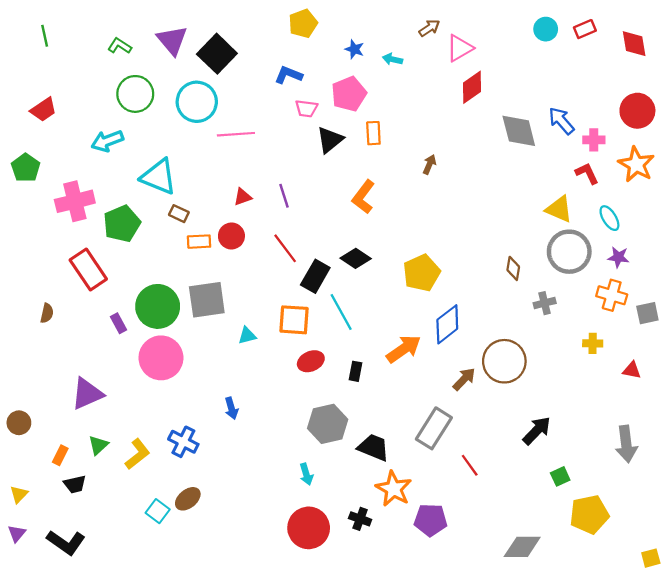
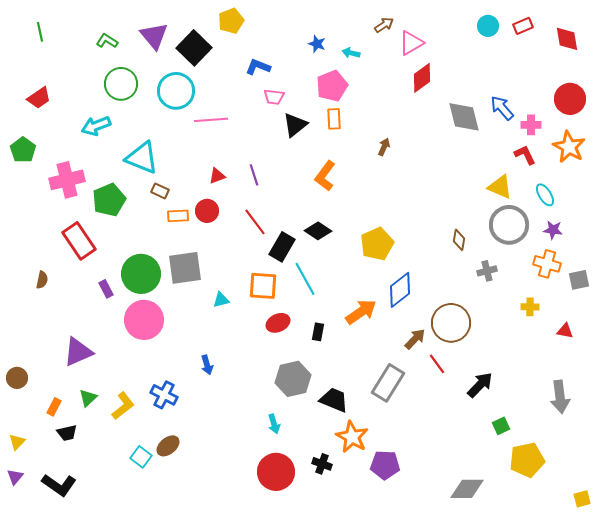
yellow pentagon: (303, 23) -> (231, 21), moved
pink pentagon: (349, 94) -> (332, 86), moved
red line: (470, 465) -> (437, 364), moved

